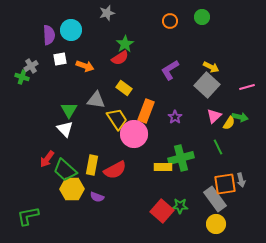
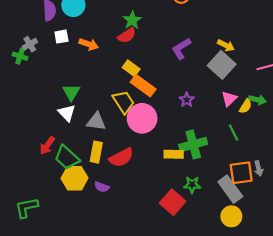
gray triangle: (96, 100) -> (96, 122), moved
orange rectangle: (146, 111) -> (143, 86), moved, turned -75
green star: (180, 206) -> (192, 185), moved

